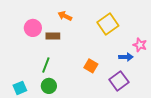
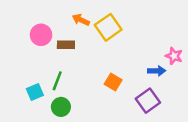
yellow square: (108, 24) -> (108, 27), moved
cyan square: (20, 88) -> (35, 92), moved

